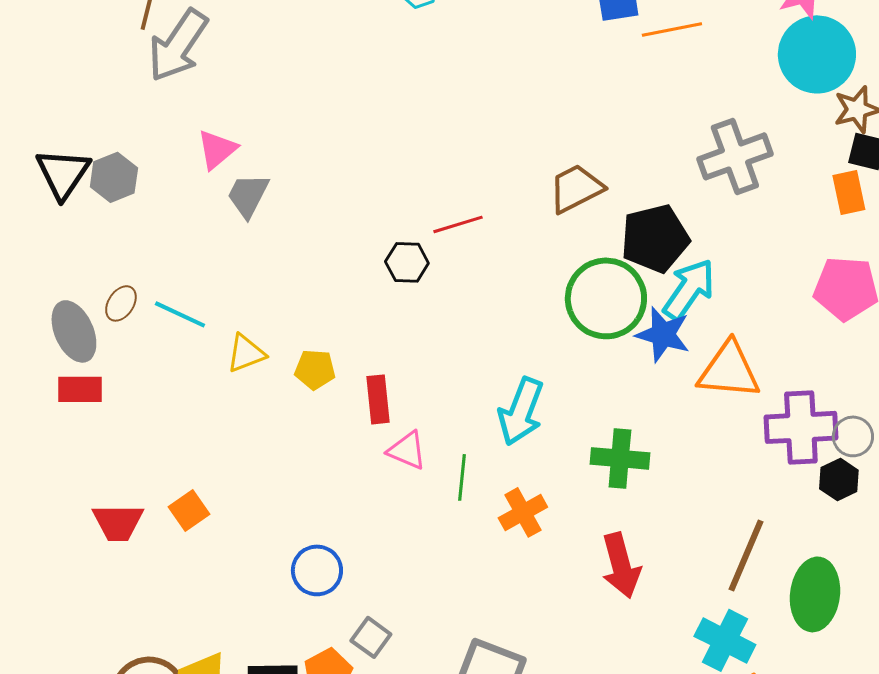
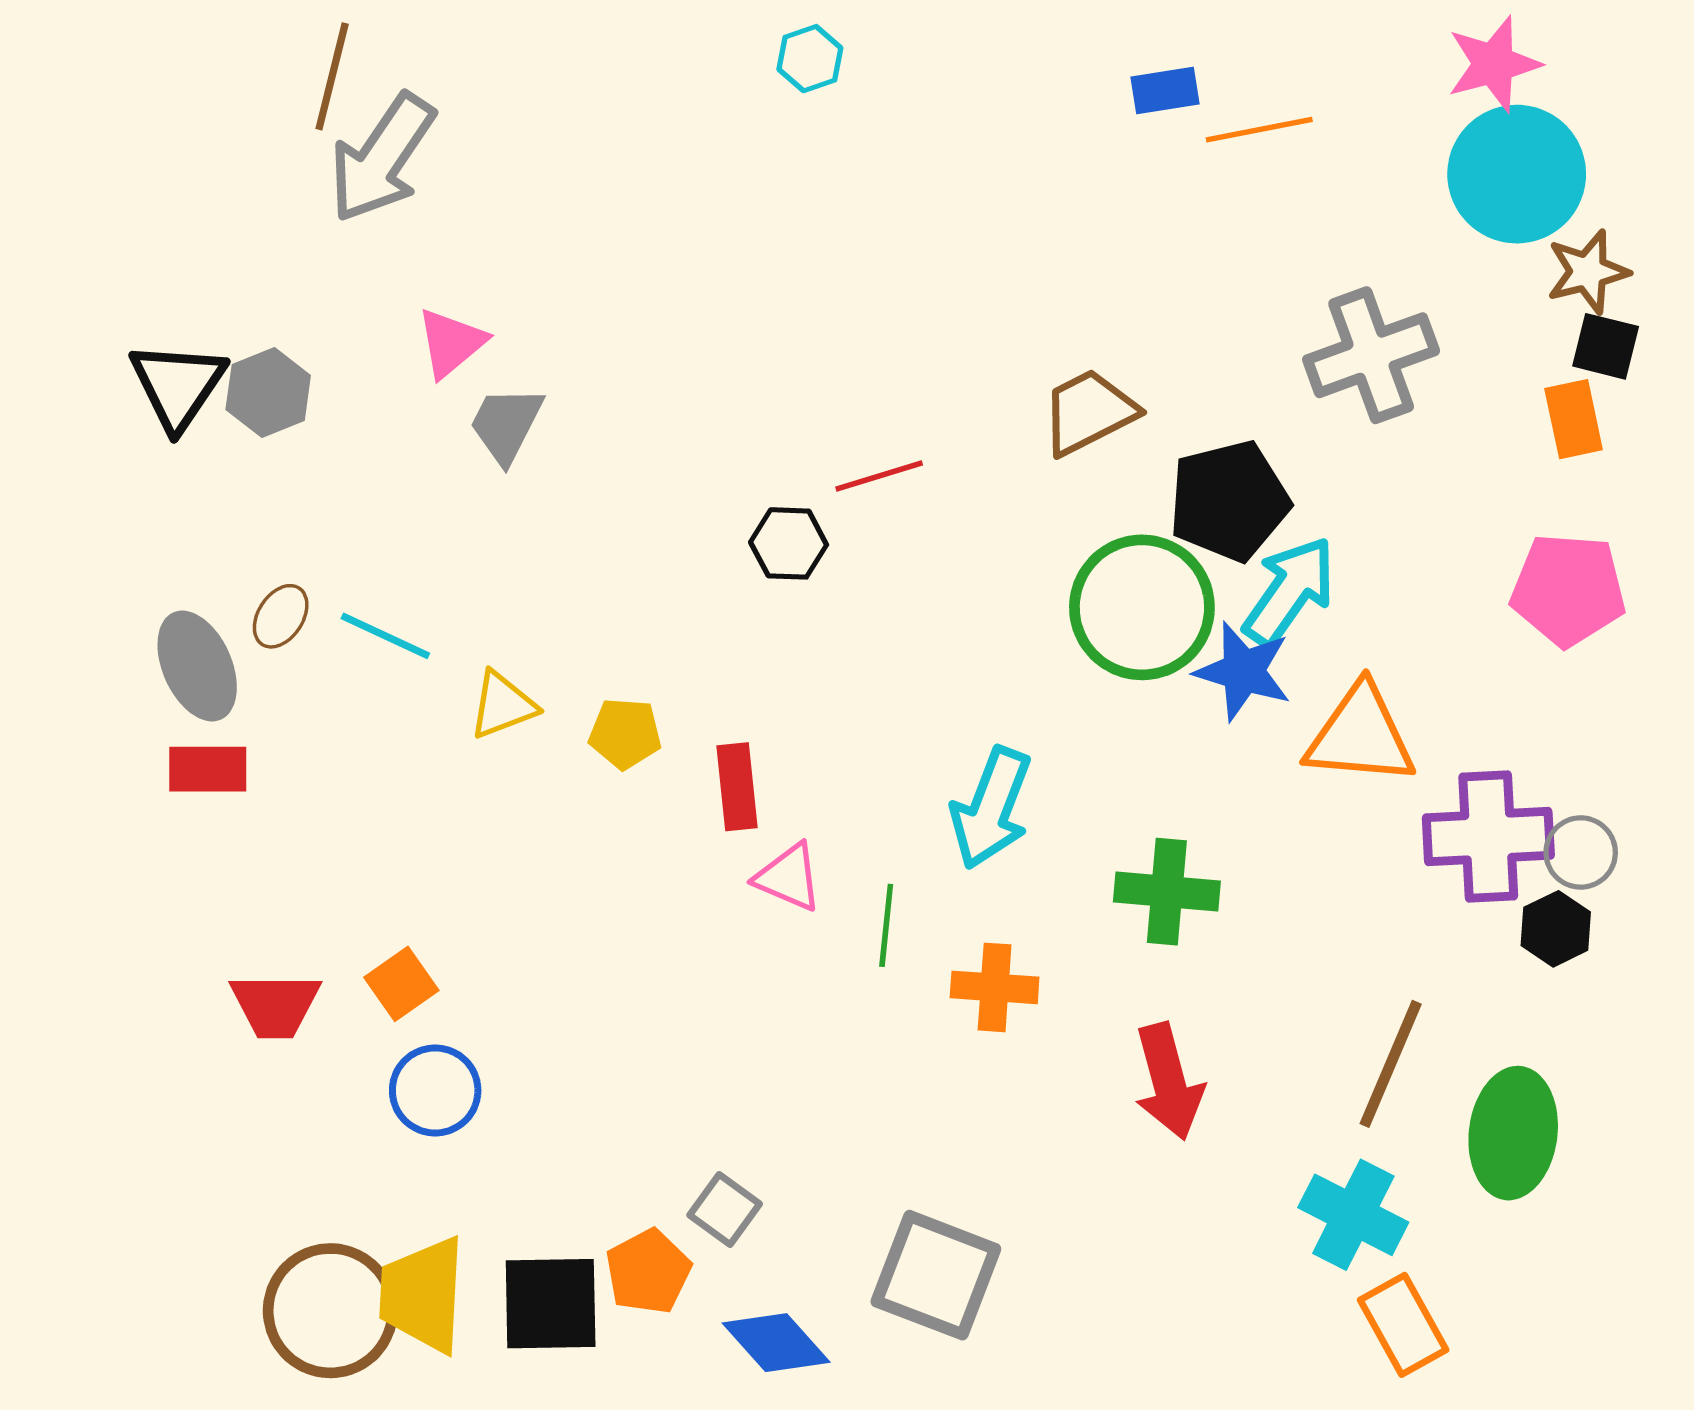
orange cross: (523, 512) -> (995, 987), turned 33
blue circle: (317, 570) -> (435, 1090), moved

